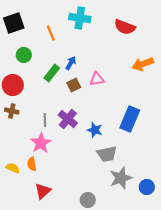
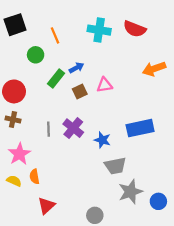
cyan cross: (80, 18) -> (99, 30), moved
green circle: (24, 55) -> (36, 55), moved
blue arrow: (71, 63) -> (77, 68), turned 32
blue rectangle: (130, 119) -> (140, 128), turned 55
pink star: (41, 143) -> (19, 154), moved

